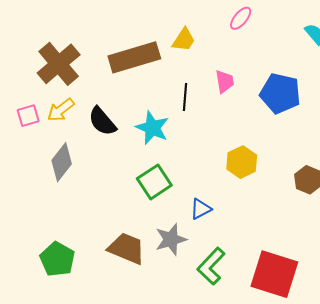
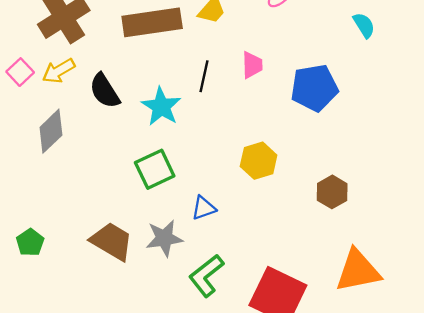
blue pentagon: (280, 93) -> (314, 88), turned -30
pink square: (28, 116) -> (20, 72), turned -35
green pentagon: (57, 259) -> (30, 242), size x0.7

